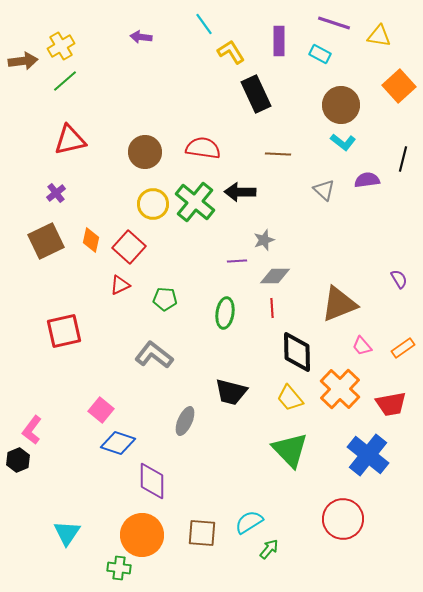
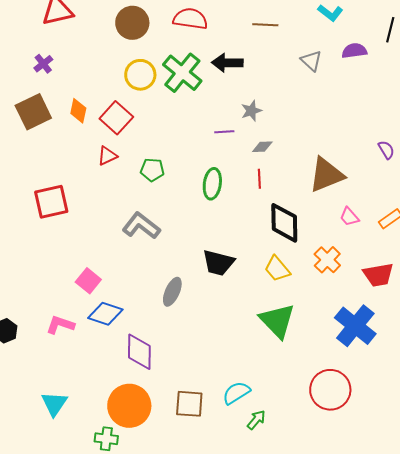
gray diamond: (275, 276) -> (262, 147), size x0.7
orange cross: (340, 389) -> (327, 260), size x0.7
pink L-shape: (32, 430) -> (60, 325), moved, turned 72

